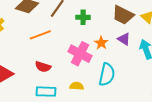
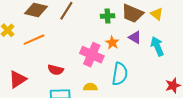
green cross: (83, 17) -> (108, 16), moved
orange line: (40, 35) -> (34, 40), moved

